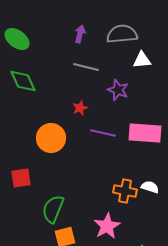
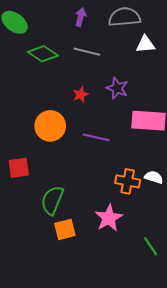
green diamond: (23, 81) -> (43, 54), moved, turned -32
purple star: (118, 90) -> (117, 88), moved
purple line: (103, 133) -> (96, 137), moved

